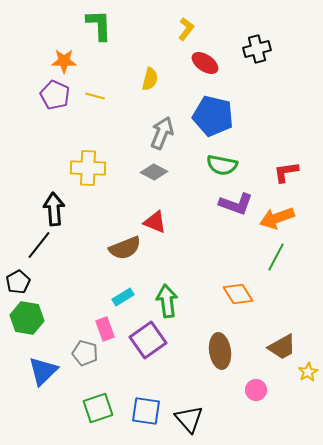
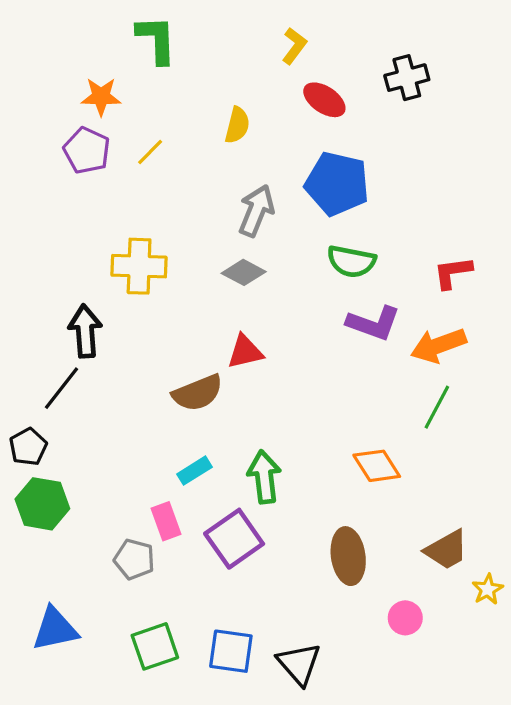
yellow line: (95, 96) -> (150, 152), turned -60
red triangle: (155, 222) -> (245, 352), turned -35
blue triangle: (43, 371) -> (55, 629), moved, turned 32

